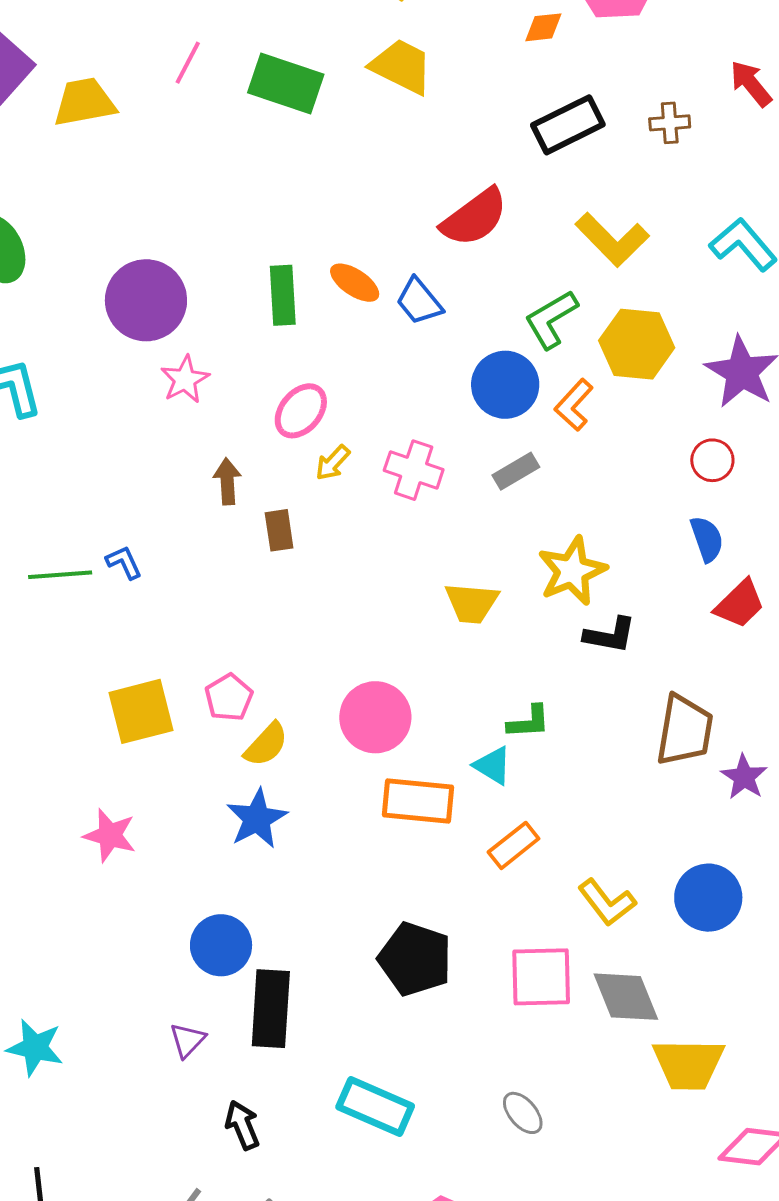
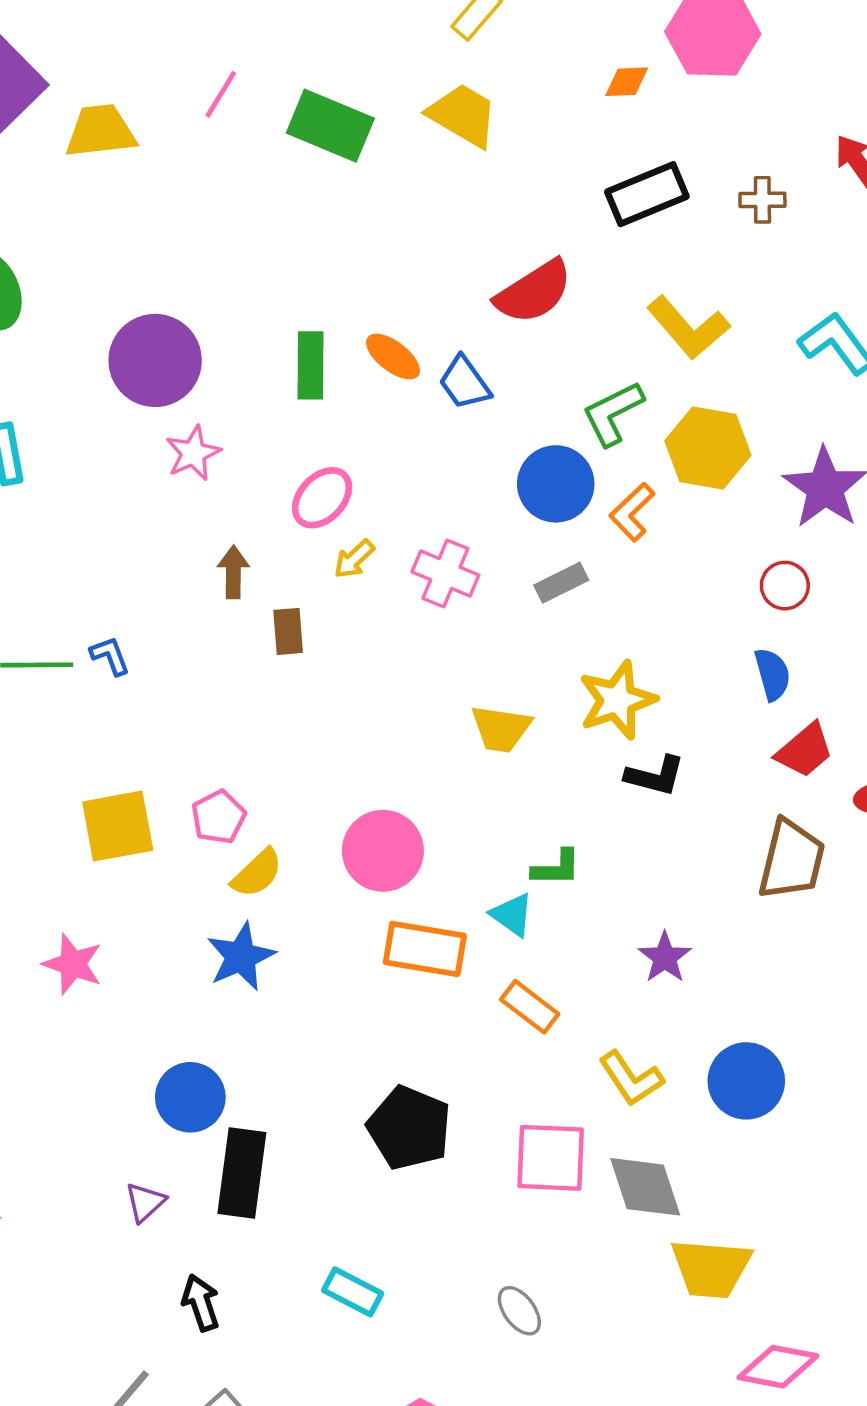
brown trapezoid: (685, 730) -> (792, 860), moved
purple star: (744, 777) -> (665, 957), moved
orange rectangle: (514, 845) -> (530, 1007), turned 72
cyan rectangle: (375, 1106) -> (353, 1292), size x0.7

